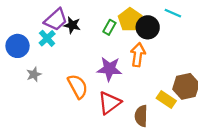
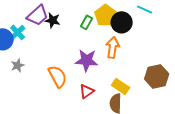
cyan cross: (47, 38) -> (18, 32), moved
yellow rectangle: (166, 100) -> (121, 86), moved
red triangle: (109, 103) -> (87, 91), size x0.7

